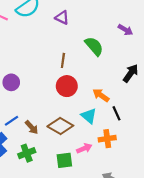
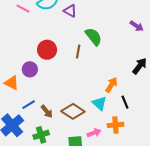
purple triangle: (62, 18) -> (70, 11), moved
green semicircle: (94, 46) -> (94, 37), moved
red circle: (67, 86) -> (47, 50), moved
orange arrow: (101, 95) -> (111, 85), turned 84

